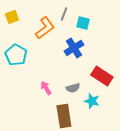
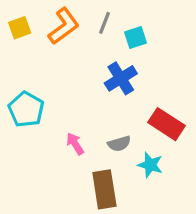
cyan square: (83, 23) -> (135, 38), turned -32
orange L-shape: (45, 28) -> (64, 26), moved
cyan pentagon: (16, 55) -> (26, 109), moved

